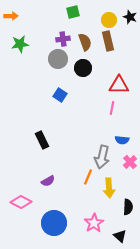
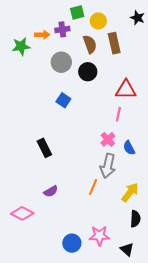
orange arrow: (11, 16) -> (42, 35), moved
yellow circle: (109, 20) -> (98, 21), moved
purple cross: (63, 39) -> (62, 29), moved
blue semicircle: (122, 140) -> (129, 148), turned 56
pink cross: (130, 162) -> (108, 139), moved
yellow arrow: (109, 188) -> (130, 192), moved, turned -138
blue circle: (54, 223) -> (72, 243), moved, size x0.7
pink star: (94, 223) -> (99, 236), turned 30

